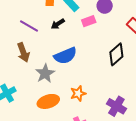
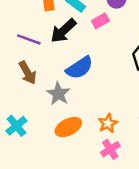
black arrow: (58, 24) -> (63, 31), size x1.6
orange star: (78, 93) -> (108, 123), moved

